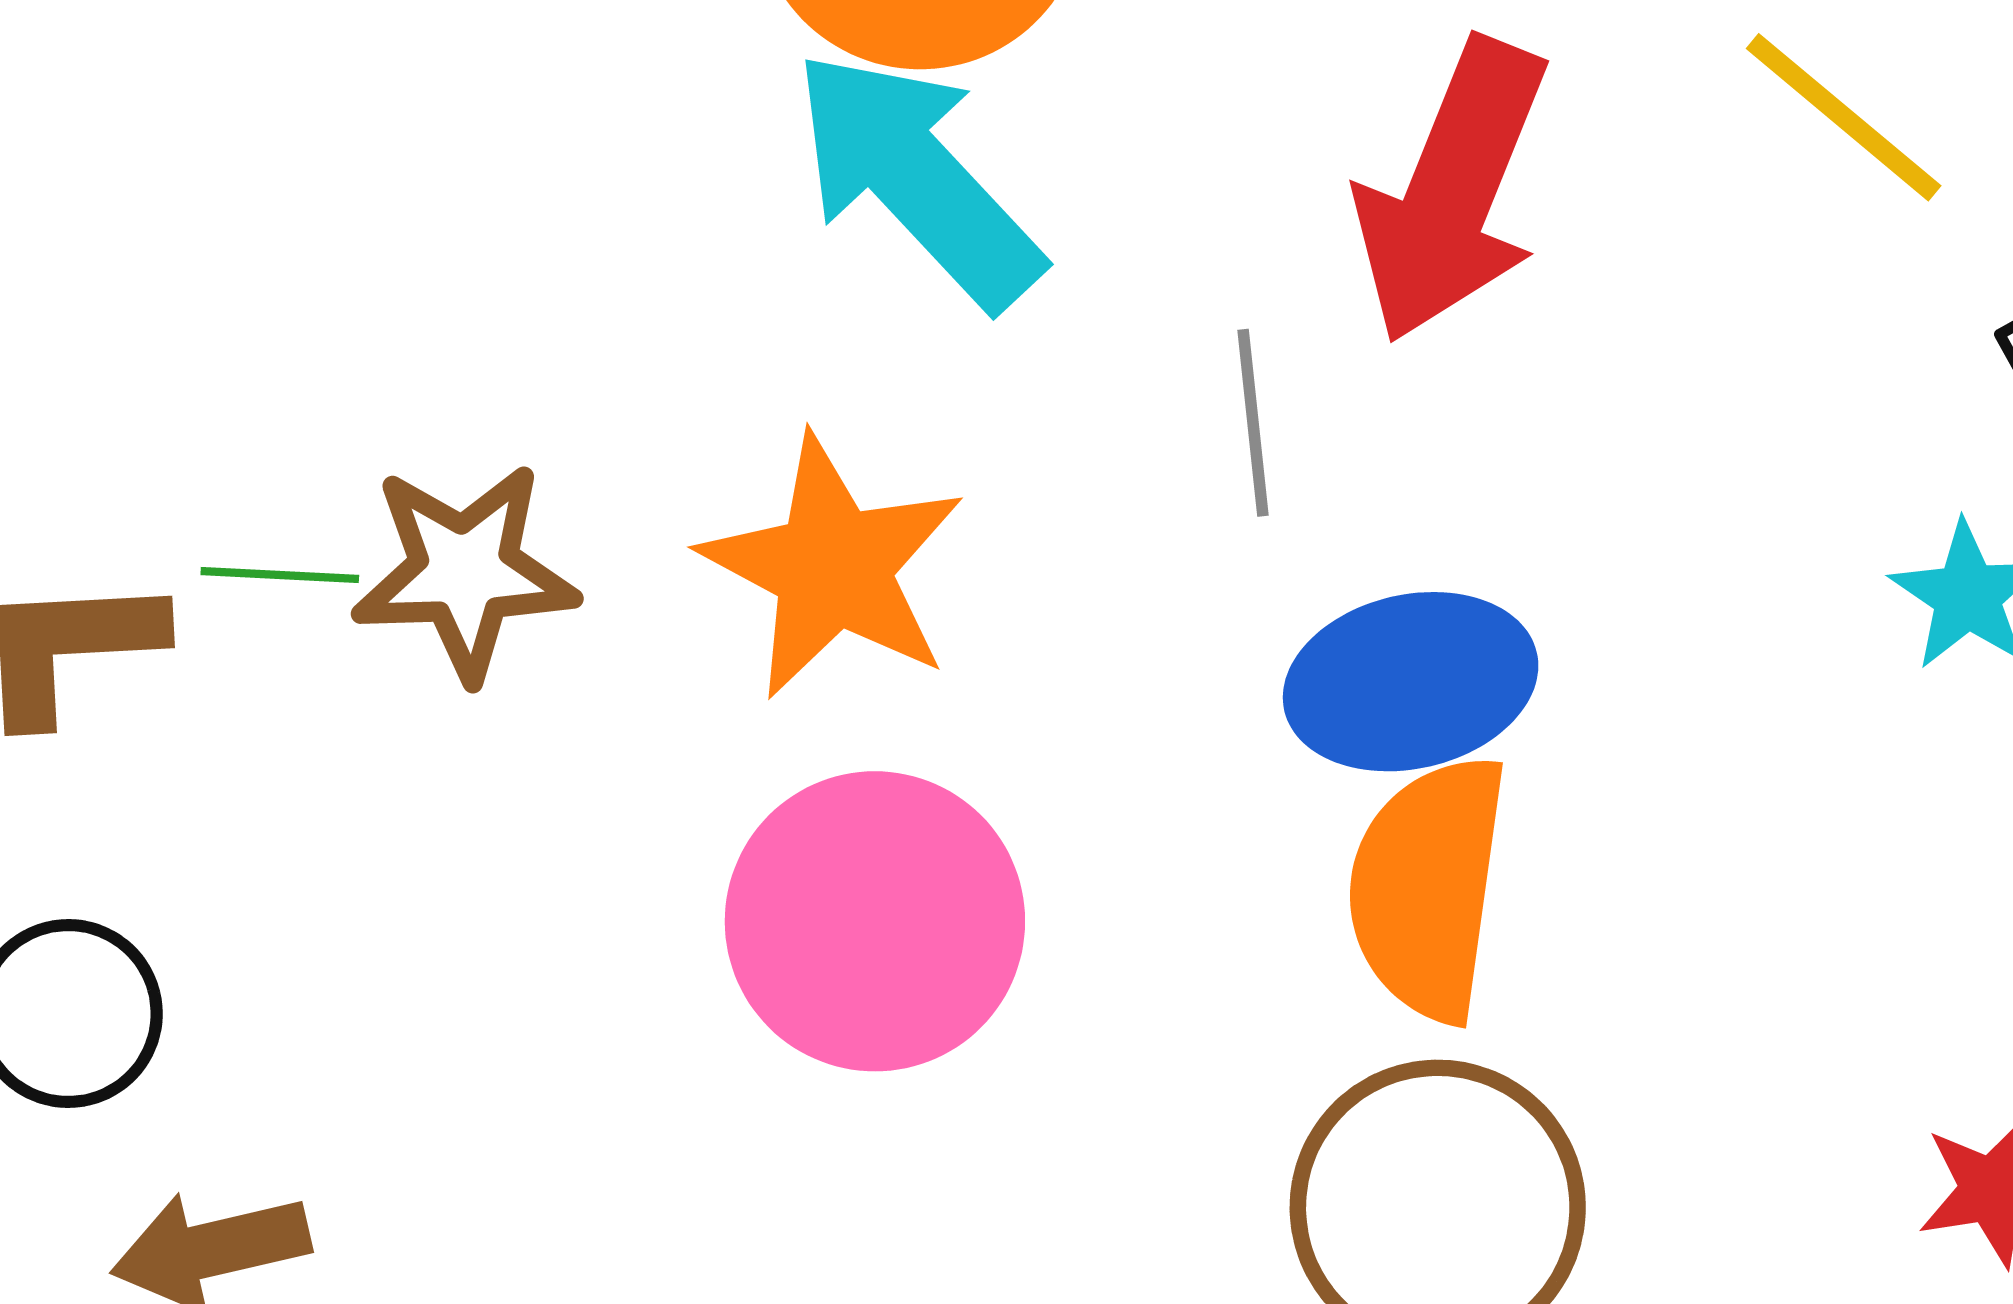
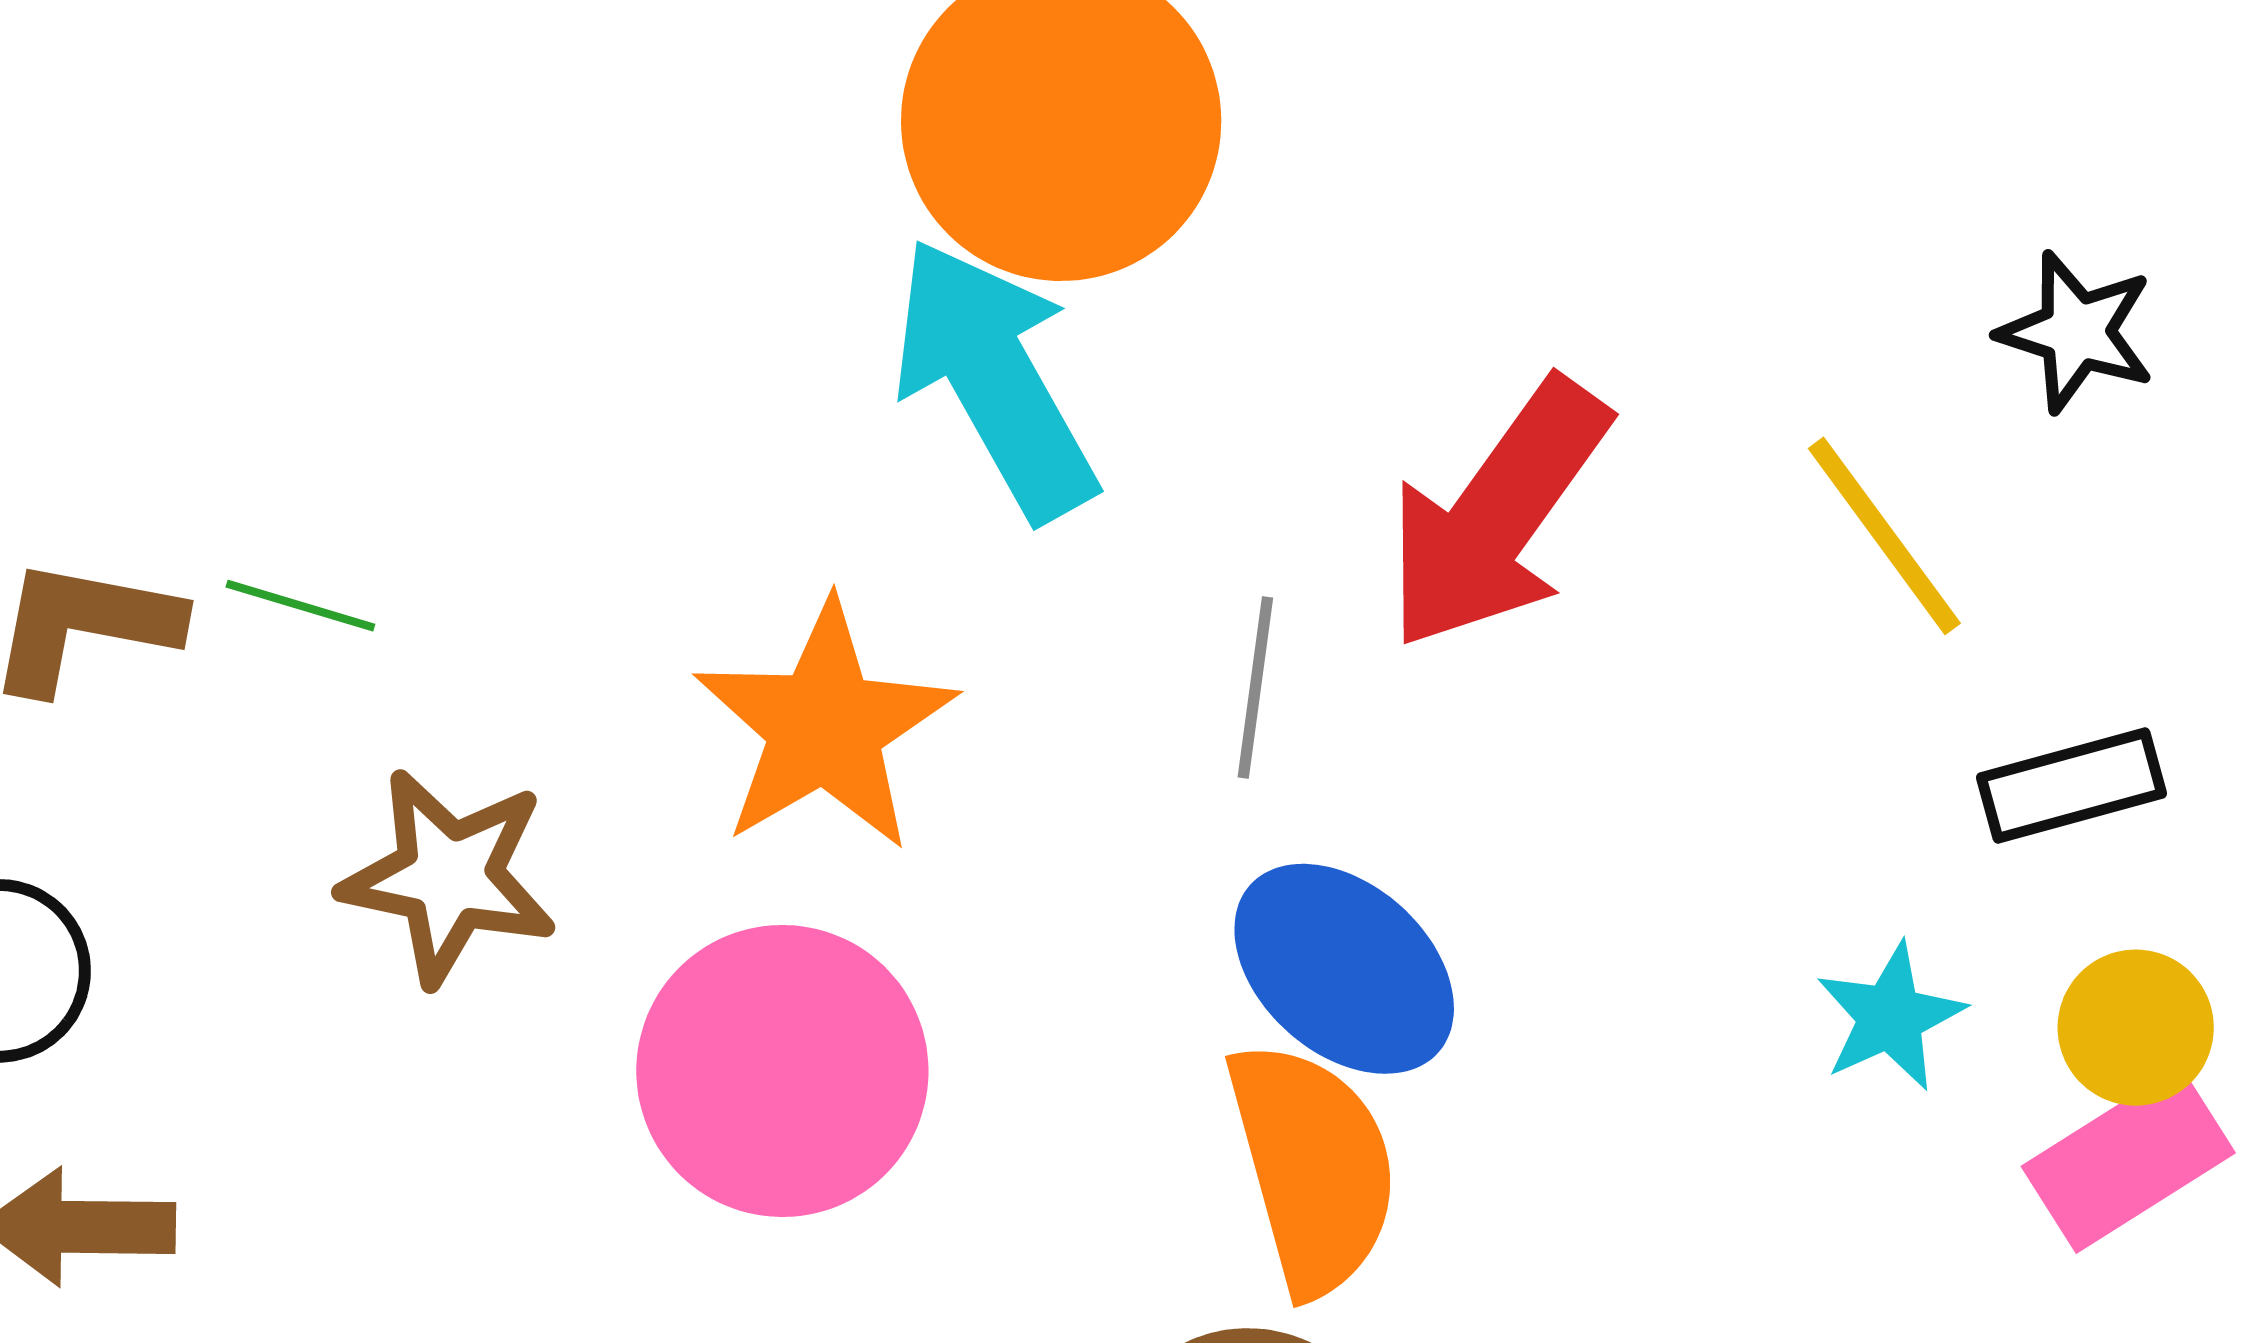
brown star: (465, 572) -> (449, 877), moved
blue ellipse: (1411, 682) -> (1344, 969), turned 41
orange semicircle: (1428, 888) -> (1313, 1168), turned 143

